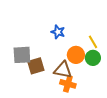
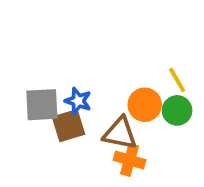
blue star: (58, 32) -> (78, 101), moved

